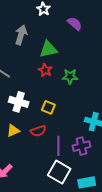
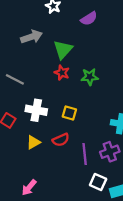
purple semicircle: (75, 24) -> (89, 19), turned 112
gray arrow: (21, 35) -> (32, 37), turned 60
green triangle: (48, 49) -> (63, 50), turned -30
white square: (59, 172) -> (98, 182), moved, size x0.7

